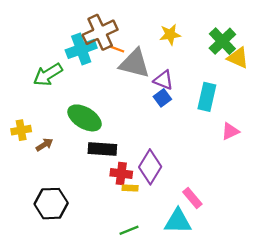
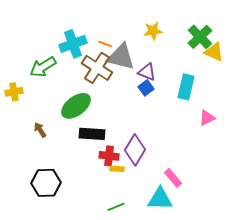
brown cross: (100, 32) -> (97, 68), moved, turned -32
green ellipse: (85, 118) -> (76, 106), turned -68
yellow cross: (21, 130) -> (14, 92), moved
brown arrow: (44, 145) -> (40, 130), turned -91

